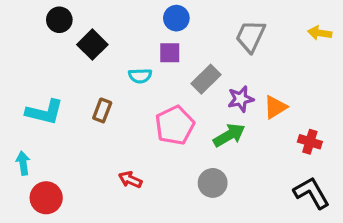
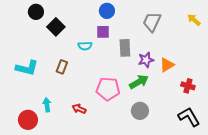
yellow arrow: (320, 33) -> (194, 20), turned 32
gray rectangle: (206, 79) -> (125, 48), turned -48
pink pentagon: (175, 125) -> (108, 89), moved, turned 30
cyan arrow: (23, 163) -> (47, 105), moved
gray circle: (213, 183) -> (140, 111), moved

